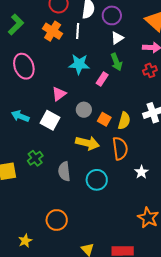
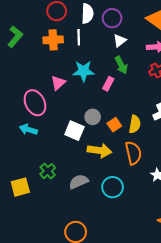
orange cross: (53, 31) -> (53, 40), turned -30
pink ellipse: (24, 66) -> (35, 103), moved
pink triangle: (59, 94) -> (58, 83), moved
orange square: (104, 119) -> (114, 125), turned 32
white square: (50, 120) -> (74, 131), moved
gray semicircle: (64, 171) -> (79, 182), turned 78

